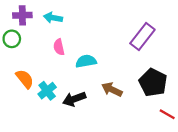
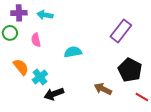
pink semicircle: (59, 47) -> (36, 40), moved
brown arrow: (112, 89) -> (103, 89), moved
black arrow: (74, 99) -> (54, 94), moved

